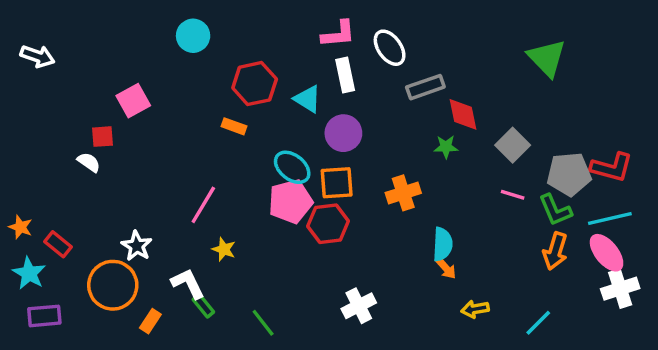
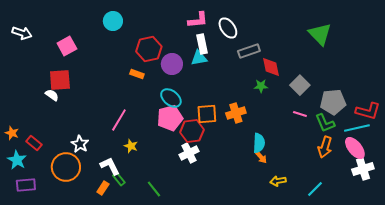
cyan triangle: (308, 99) -> (199, 58), moved, turned -42
pink square: (133, 101) -> (67, 46), moved
purple circle: (343, 133) -> (172, 64), moved
red square: (103, 137) -> (60, 80), size x1.6
red L-shape: (612, 167) -> (368, 111), moved
orange square: (337, 183) -> (207, 114), moved
white cross: (359, 306) -> (189, 153), moved
orange rectangle: (150, 321) -> (103, 188), moved

